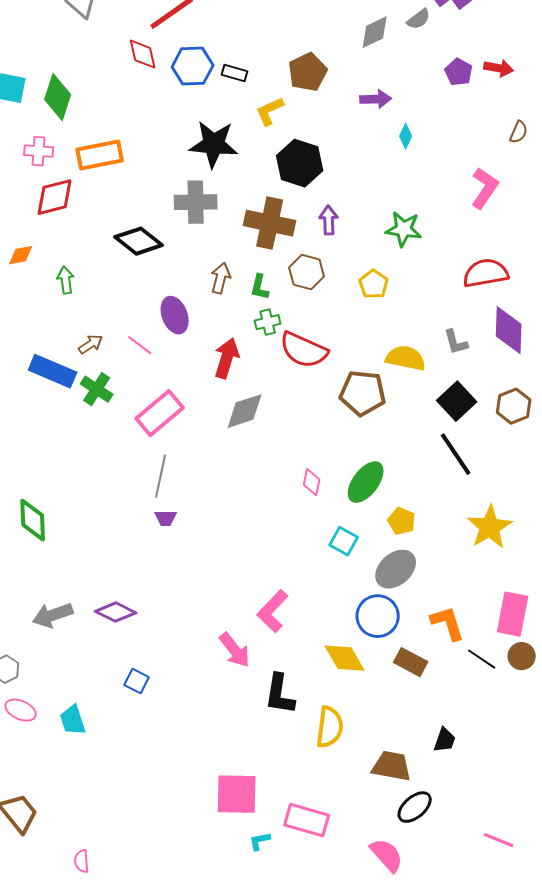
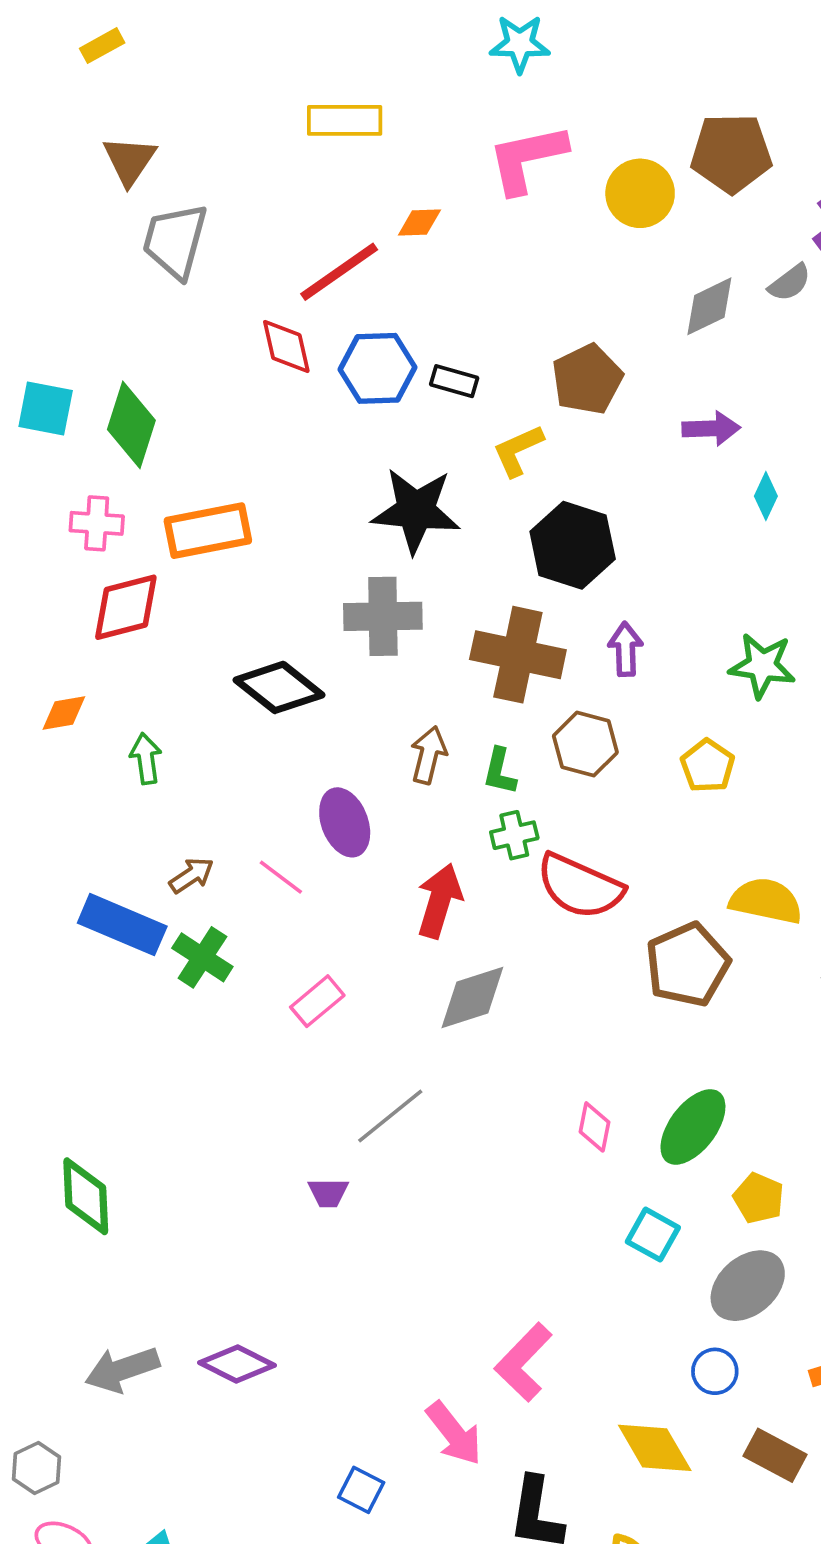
brown pentagon: (363, 393) -> (688, 965), turned -30
pink rectangle: (160, 413) -> (317, 1001), size x0.6
gray line: (161, 476) -> (390, 1116), moved, turned 39
blue circle: (378, 616) -> (715, 1371), size x0.6
blue square: (137, 681) -> (361, 1490), moved

